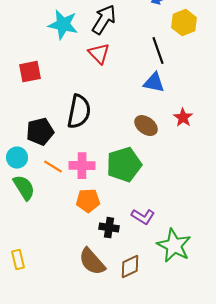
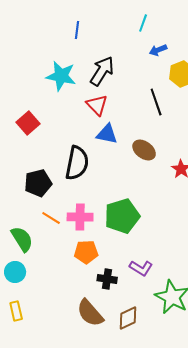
red square: (30, 72) -> (28, 123), turned -30
blue triangle: (154, 83) -> (107, 134), moved
brown ellipse: (146, 126) -> (144, 150), moved
cyan circle: (17, 158) -> (15, 272), moved

